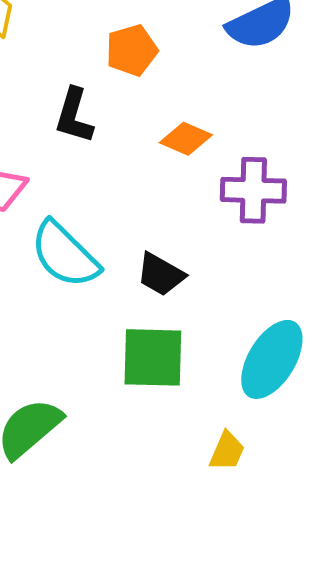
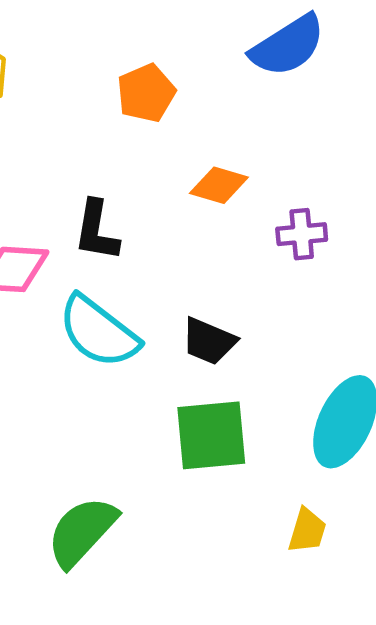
black L-shape: (74, 116) -> (96, 231), moved
purple cross: (253, 190) -> (302, 234), size x0.7

